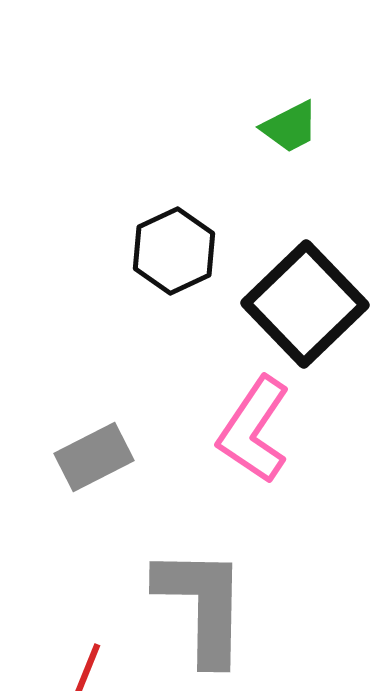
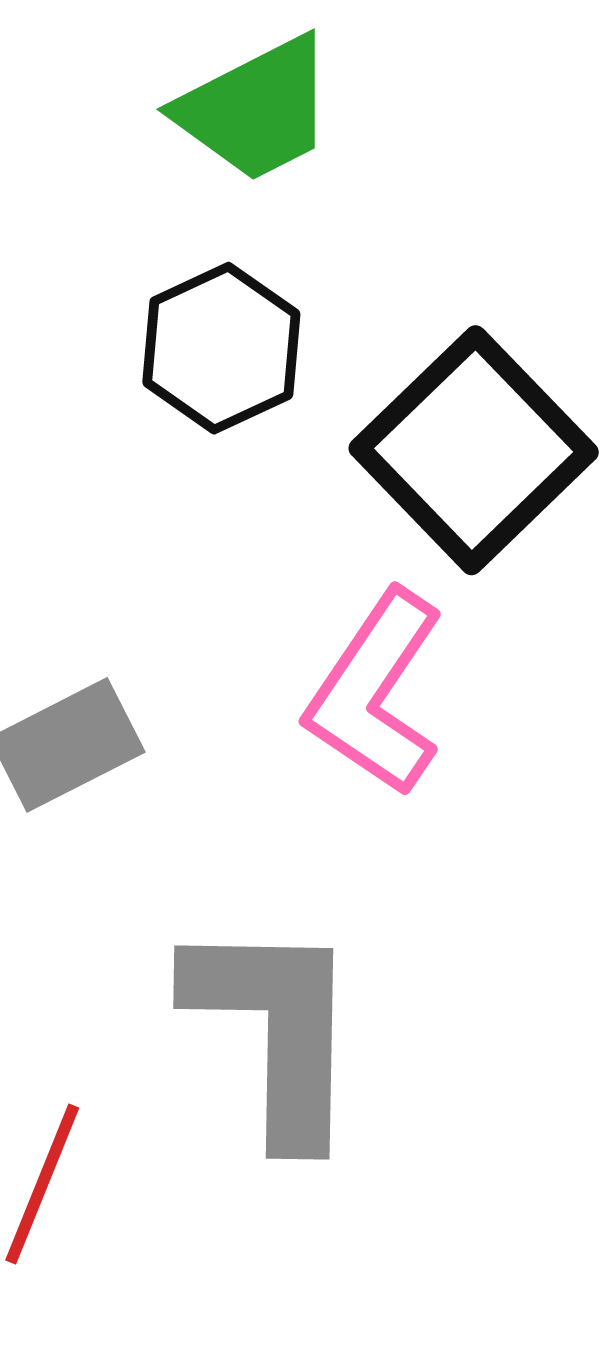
green trapezoid: (290, 127) -> (256, 109), moved, size x1.5

